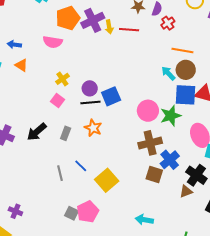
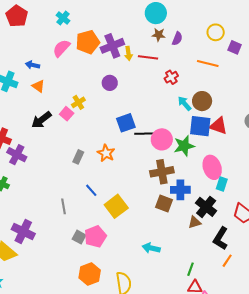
red cross: (168, 23) -> (171, 77), moved
pink semicircle: (53, 42) -> (61, 48), moved, turned 120
orange line: (182, 50) -> (208, 63), moved
purple circle: (90, 88) -> (110, 83), moved
pink square: (57, 101) -> (67, 114), moved
black line: (90, 103) -> (144, 134), moved
black arrow: (37, 132) -> (41, 120), moved
blue cross: (170, 160) -> (180, 190), turned 36
gray line: (60, 173) -> (64, 206), moved
purple cross: (15, 211) -> (23, 232), size x1.6

